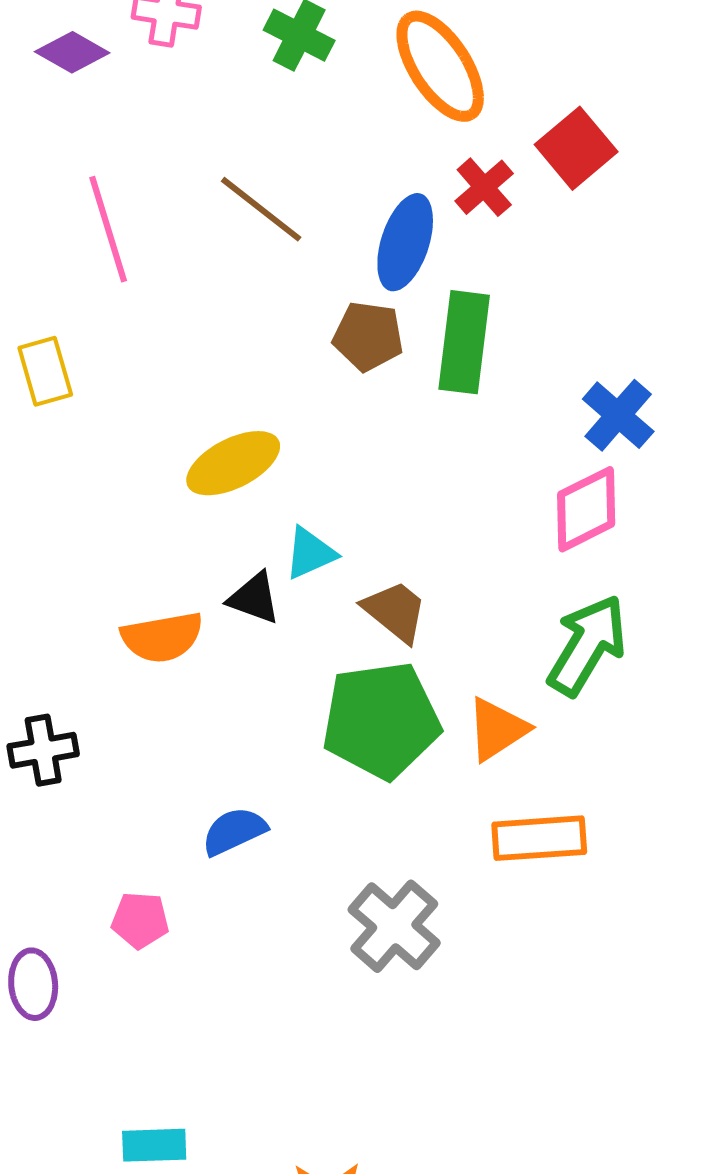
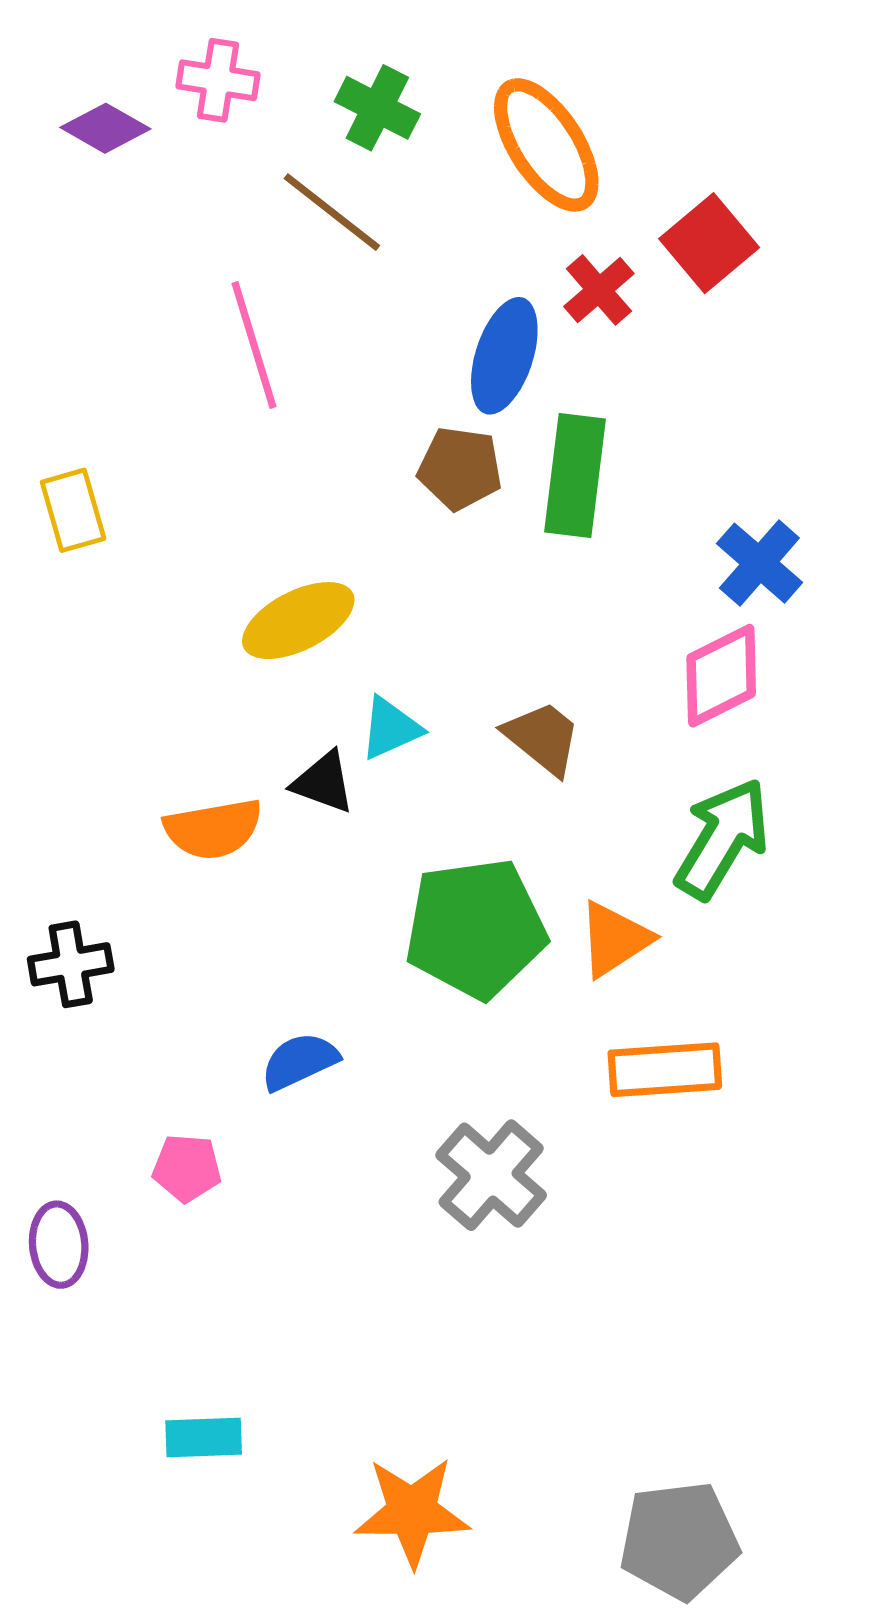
brown line: (261, 209) -> (332, 212), moved
pink line: (108, 229) -> (254, 345), moved
brown trapezoid: (395, 611) -> (543, 738), moved

